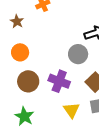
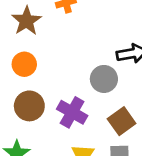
brown star: (17, 21) -> (27, 21), size x1.5

